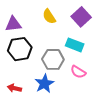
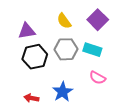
gray hexagon: (53, 59) -> (66, 49), moved

